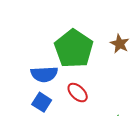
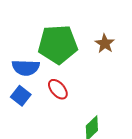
green pentagon: (74, 49) -> (58, 44), turned 30

